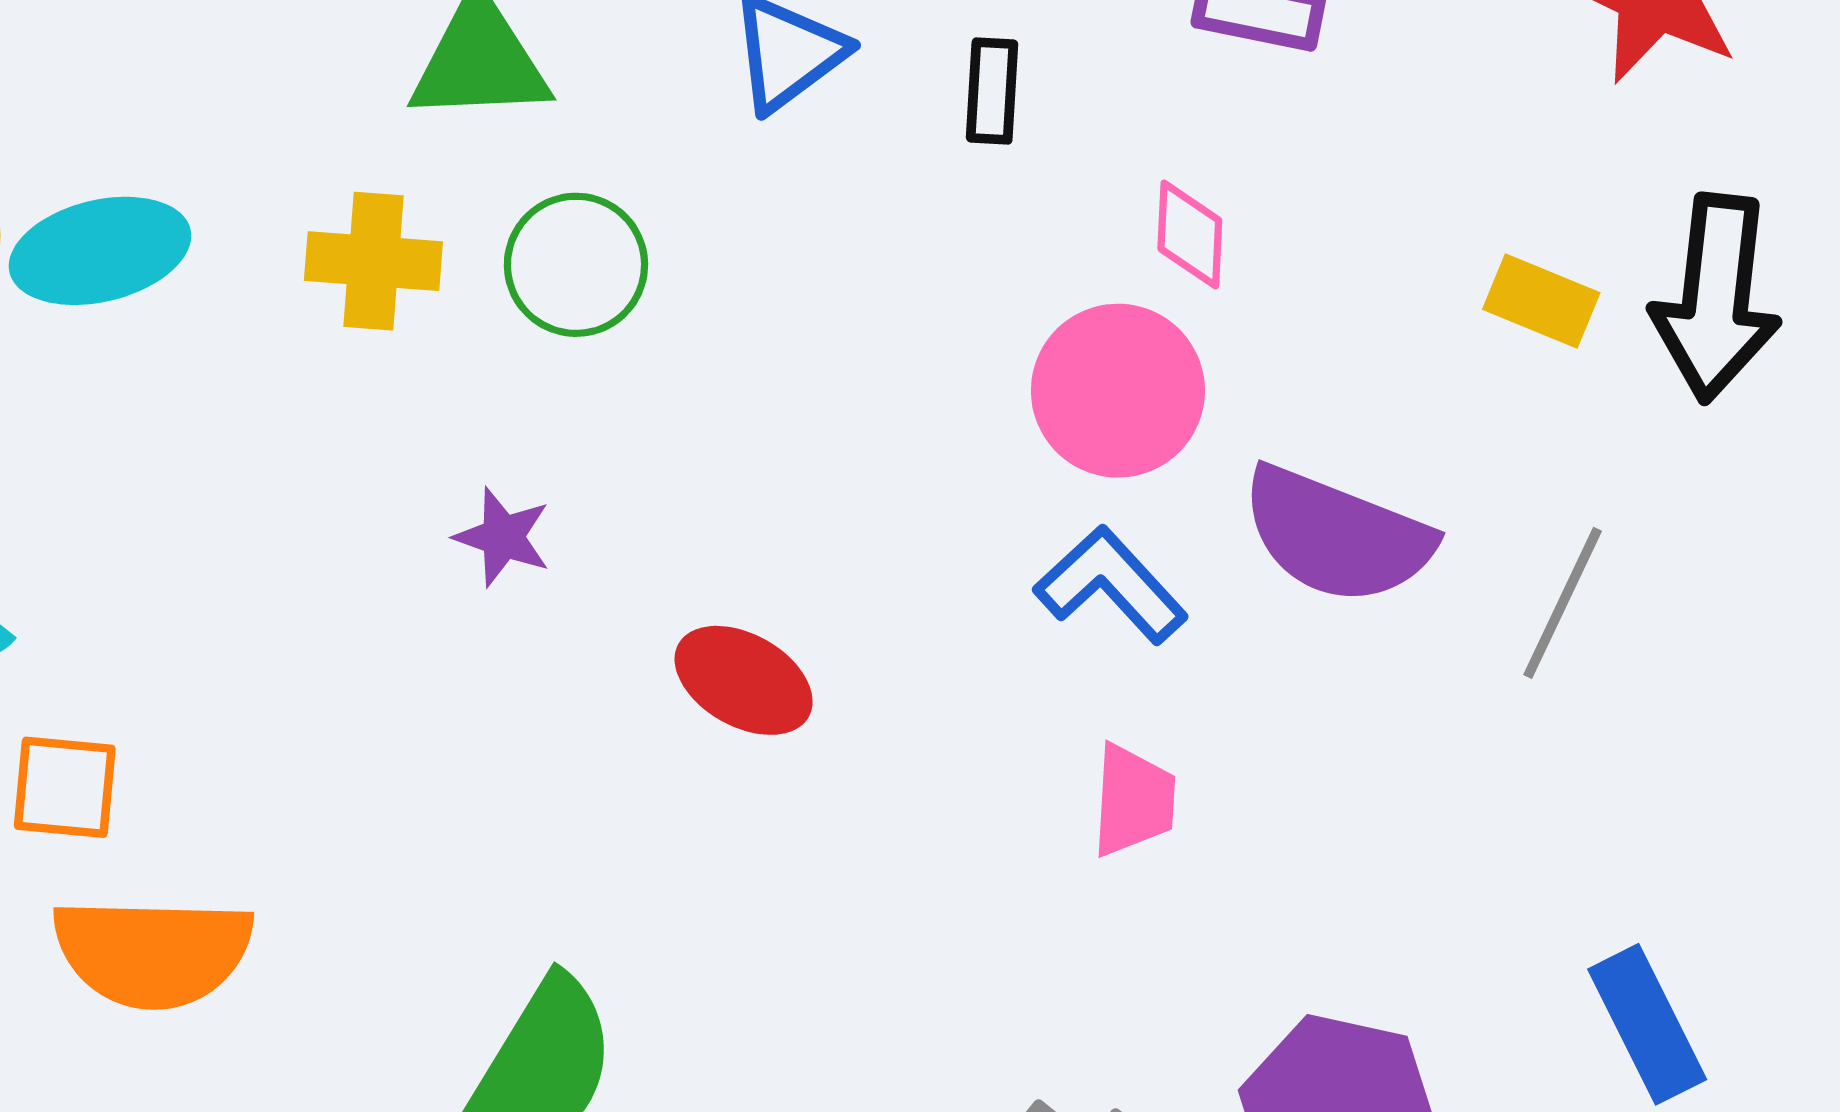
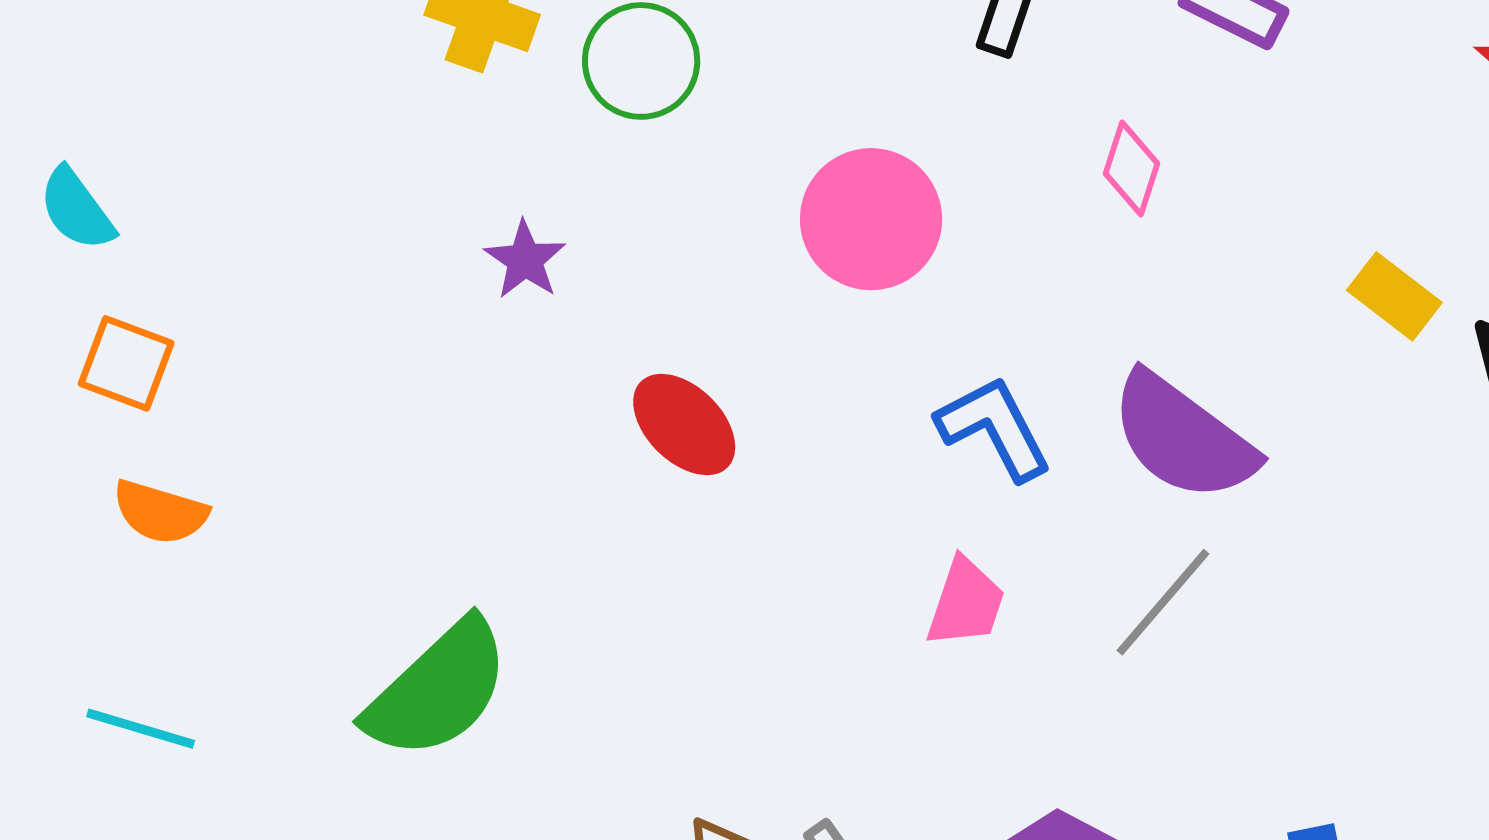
pink circle: (1118, 391) -> (871, 219), moved
gray line: (1563, 603) -> (1163, 602), moved
orange semicircle: (153, 952) -> (160, 512), size x0.6

